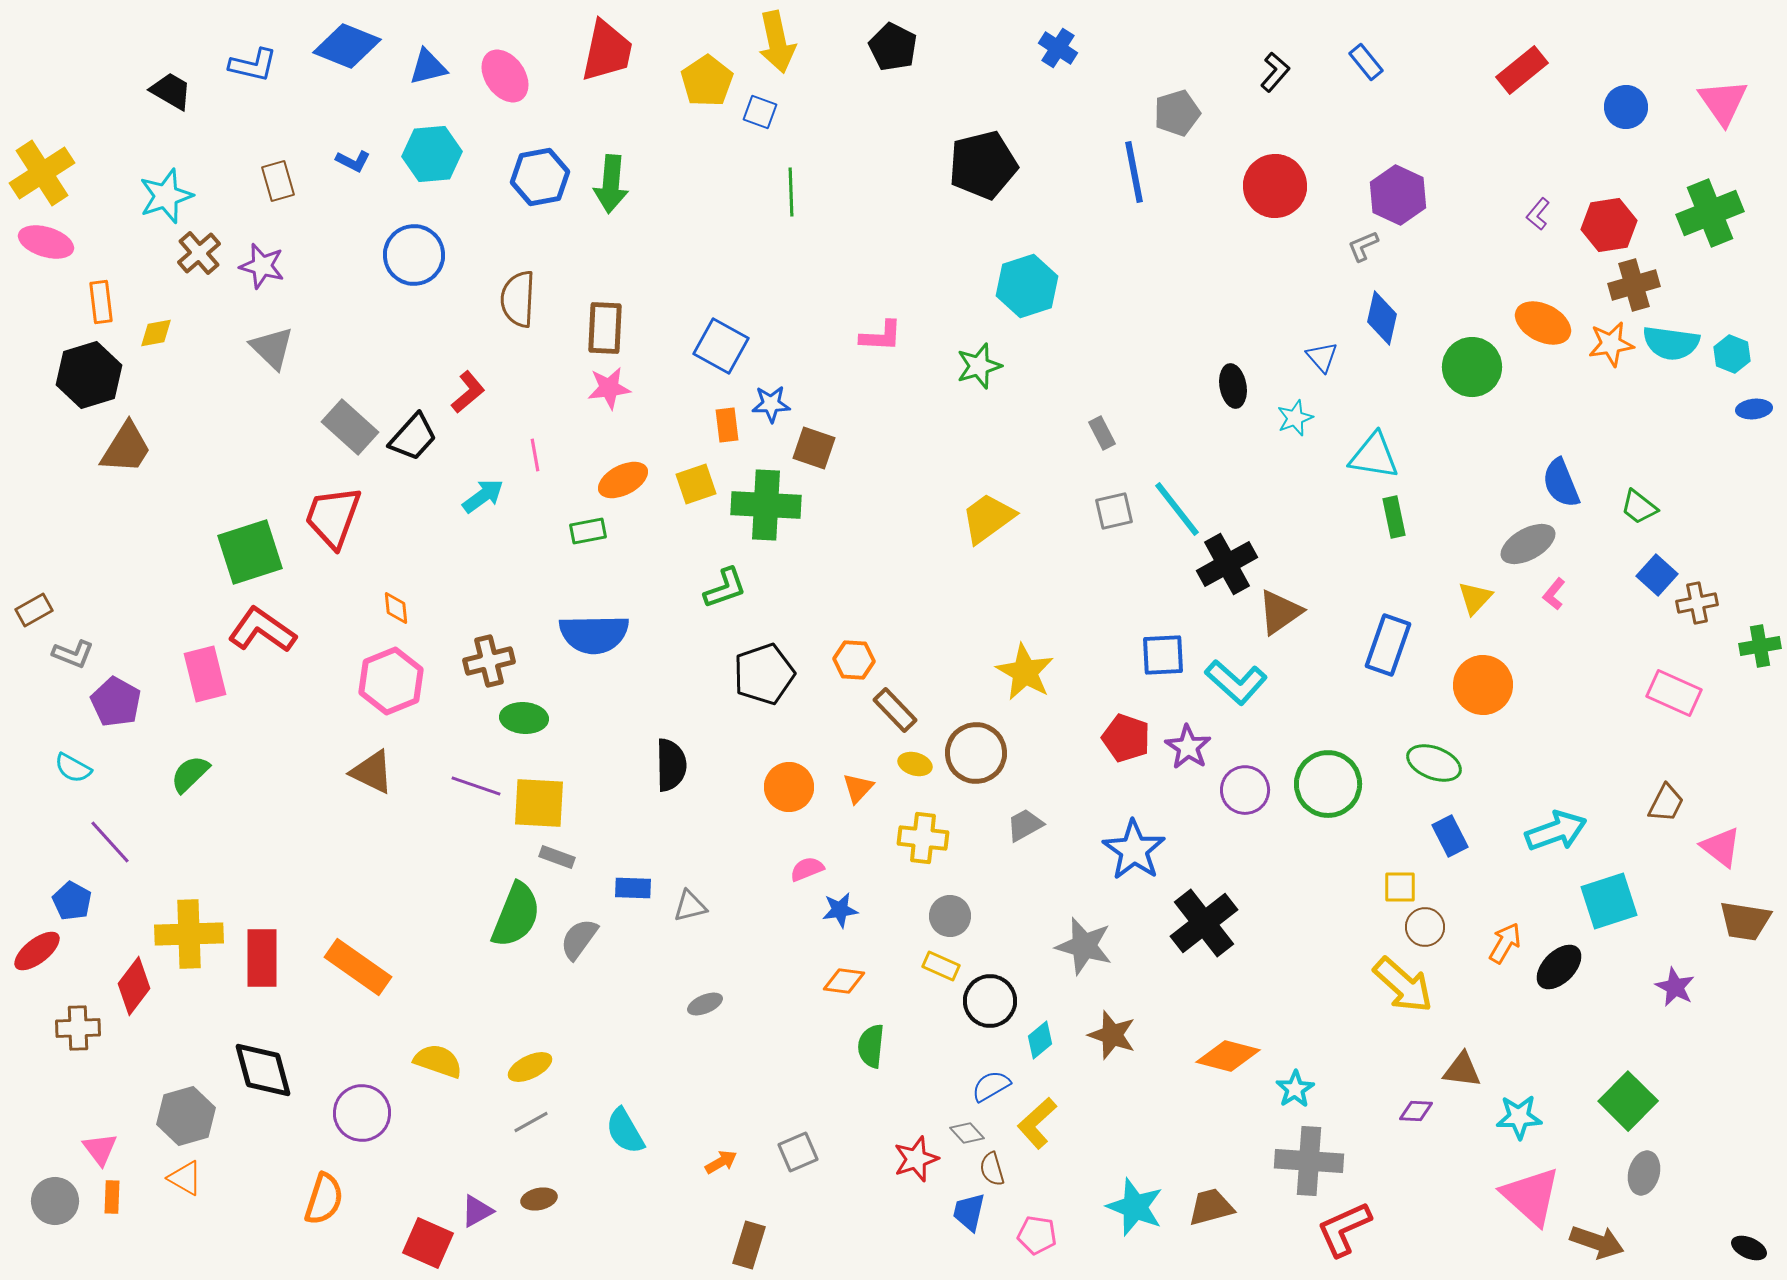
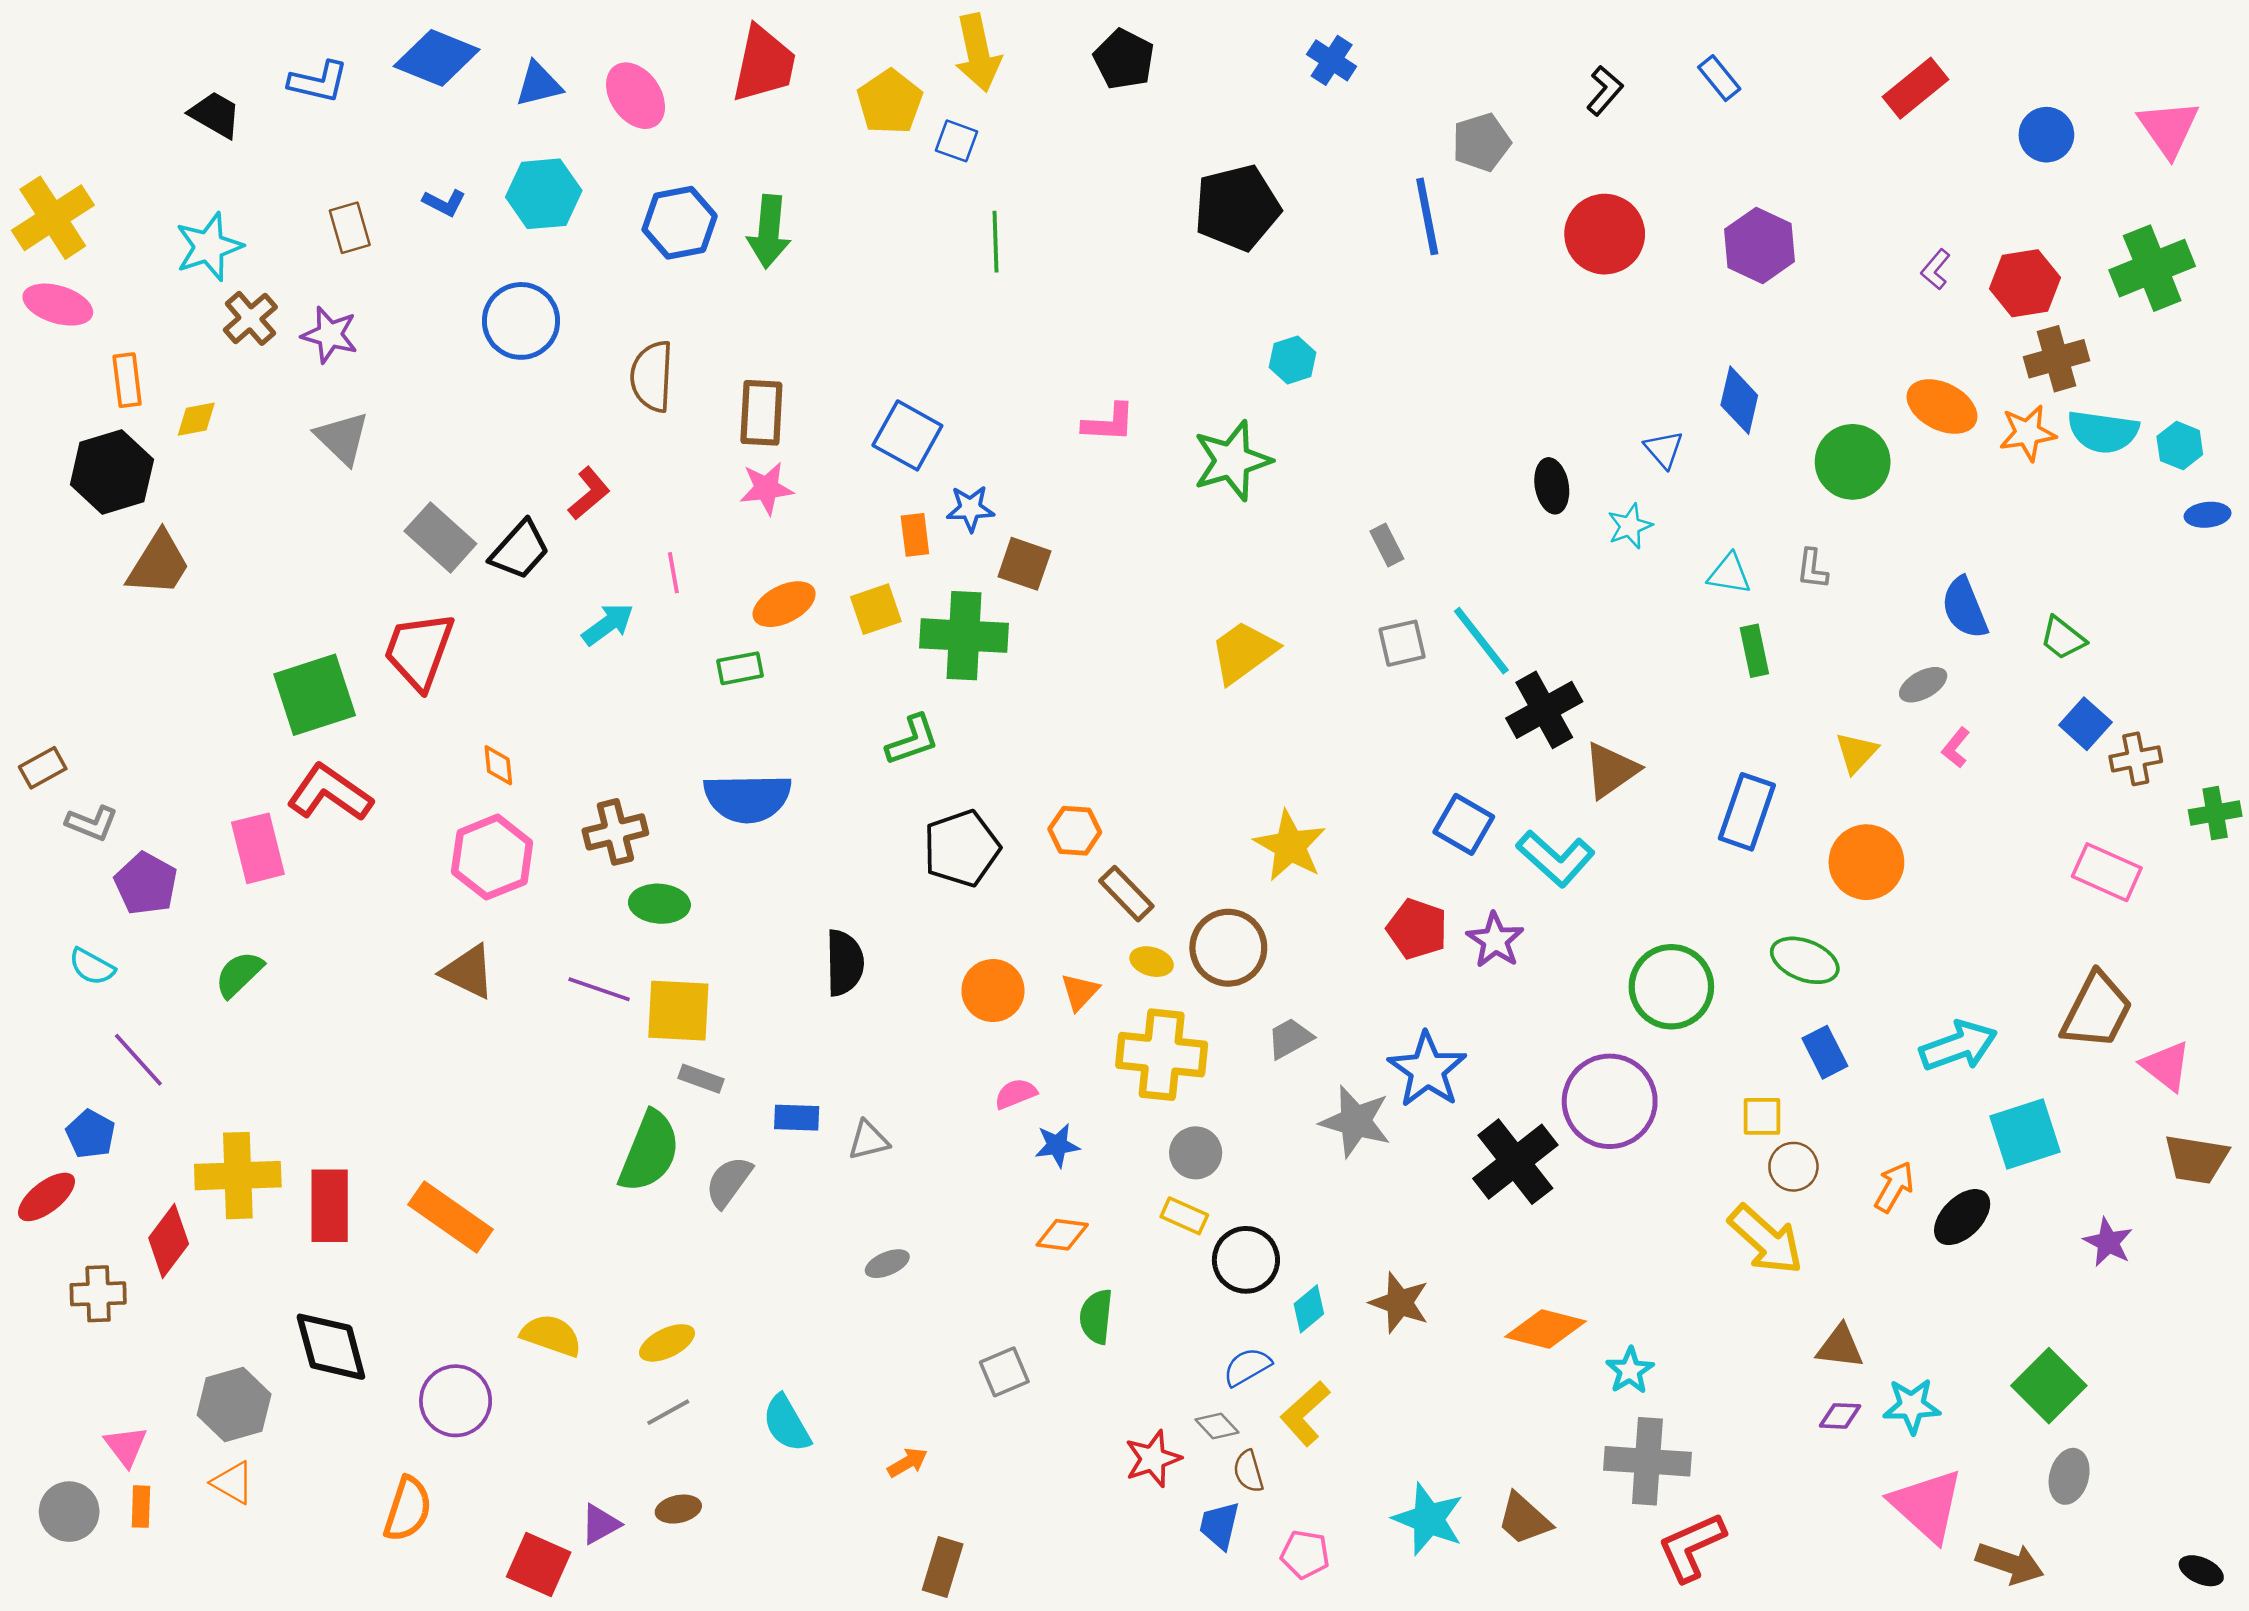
gray L-shape: (1363, 246) -> (1812, 569), moved, turned -60
cyan hexagon: (1027, 286) -> (1293, 360), size x0.6
green star: (979, 366) -> (1232, 461), size x1.4
cyan triangle: (1374, 456) -> (1729, 574), size x0.7
gray ellipse: (1528, 544) -> (1923, 685), size x0.7
blue square: (1163, 655) -> (1464, 824), turned 33
purple circle: (1245, 790) -> (1610, 1101), moved, size x1.5
brown trapezoid: (1666, 803) -> (2097, 1011), size x1.6
yellow cross: (923, 838) -> (1162, 1055), size x1.4
gray star: (1084, 946) -> (1355, 1121), moved
purple diamond: (1416, 1111) -> (1840, 1416), moved
gray square: (798, 1152) -> (1004, 1372), moved
brown trapezoid: (1211, 1207) -> (1524, 1519), turned -123

